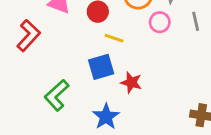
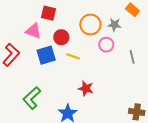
gray line: (196, 21) -> (132, 57), moved
blue square: (101, 67) -> (46, 55), moved

